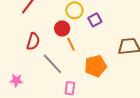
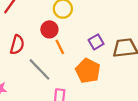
purple square: (95, 20) -> (96, 42), moved
orange pentagon: (96, 66) -> (88, 71), turned -30

